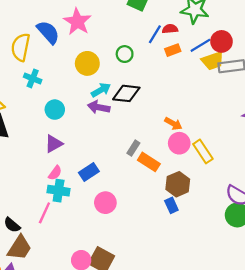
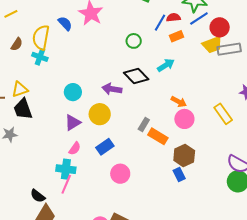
blue semicircle: (48, 32) -> (65, 23), size x0.7
blue line: (200, 45) -> (199, 18), moved
yellow circle: (87, 63) -> (100, 114), moved
cyan cross: (33, 78) -> (40, 57), moved
cyan arrow: (101, 90) -> (166, 65), moved
black diamond: (126, 93) -> (136, 76), turned 40
yellow rectangle: (203, 151) -> (223, 114), moved
cyan cross: (59, 191) -> (66, 169), moved

